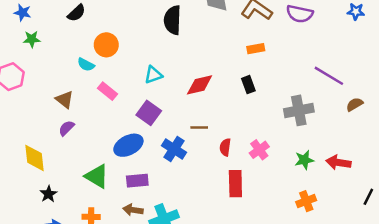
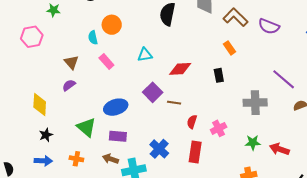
orange rectangle: (256, 49) -> (229, 48), turned 56
cyan semicircle: (86, 65) -> (93, 38), turned 40
purple square: (149, 113) -> (153, 92), moved
blue cross: (174, 149) -> (159, 149), moved

